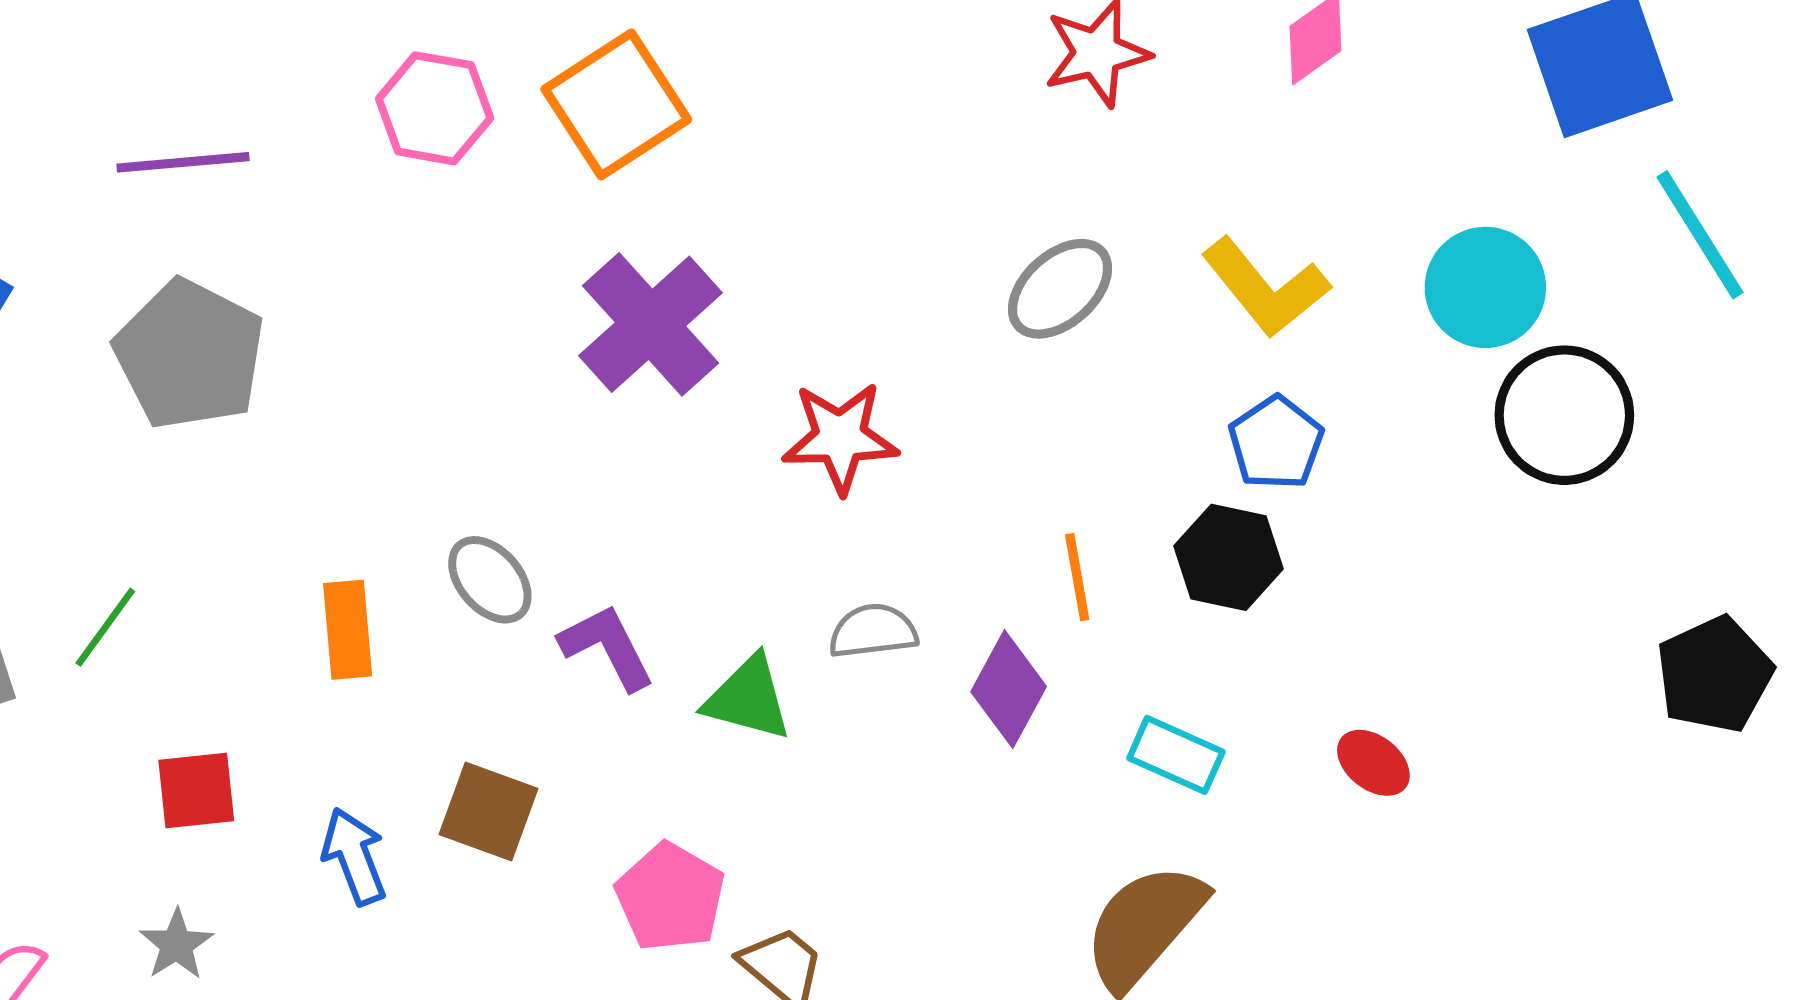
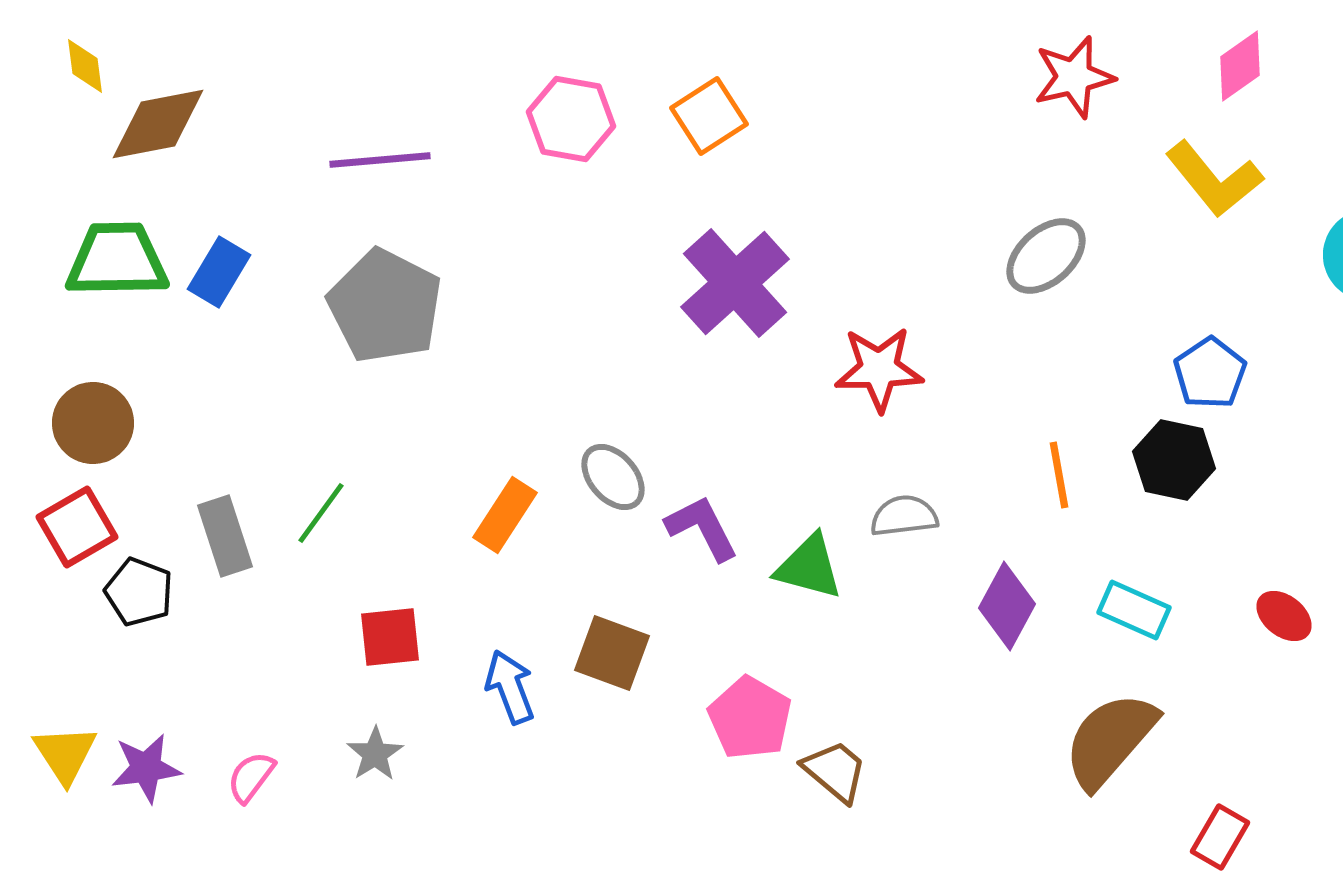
orange square: (616, 104) -> (709, 116), size x0.7
yellow L-shape: (1265, 287) -> (1214, 179), moved
orange rectangle: (348, 630) -> (505, 515), turned 38
purple diamond: (1009, 689) -> (1007, 606), moved

